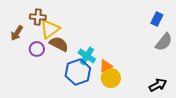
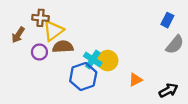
brown semicircle: (59, 44) -> (63, 47), turned -30
orange triangle: (106, 66) -> (135, 80), moved
yellow circle: (111, 78) -> (108, 61), moved

